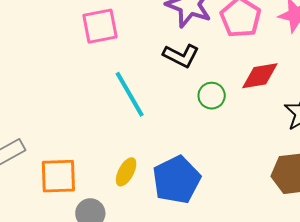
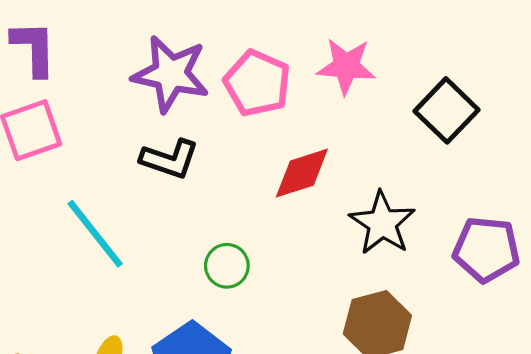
green circle: (212, 96) -> (227, 266), moved

